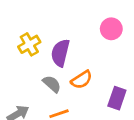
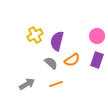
pink circle: (111, 29) -> (97, 36), moved
purple rectangle: (117, 98) -> (97, 60), moved

